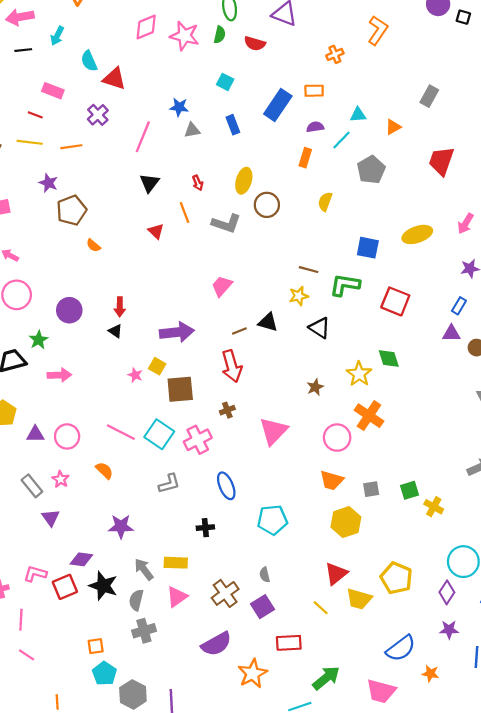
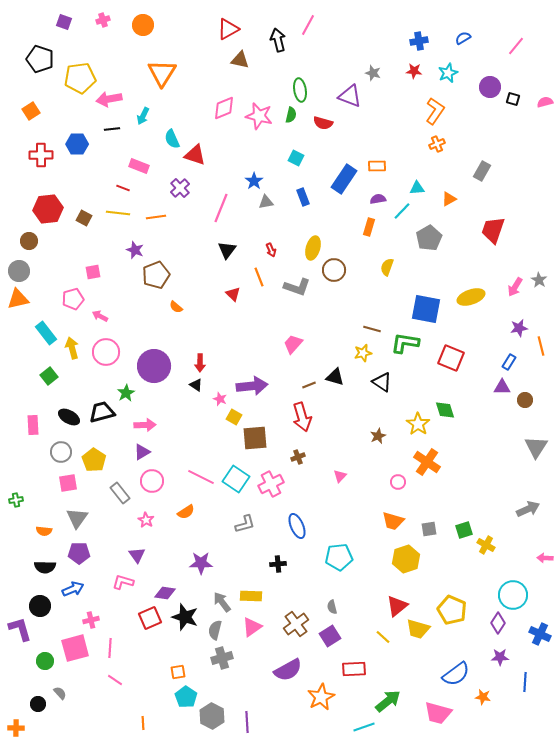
orange cross: (335, 54) -> (437, 144), moved
blue star: (179, 107) -> (254, 181), turned 30
blue square: (368, 248) -> (426, 309), size x1.4
purple circle: (69, 310) -> (154, 366), size x1.4
pink star: (135, 375) -> (220, 399), moved
pink triangle: (273, 431) -> (340, 476), size x0.5
purple triangle: (35, 434) -> (142, 452), moved, turned -30
pink circle: (337, 438) -> (398, 482), size x0.6
orange semicircle: (104, 470) -> (186, 512), turned 102
gray rectangle: (32, 486) -> (120, 493), moved
pink L-shape: (35, 574) -> (123, 582), moved

